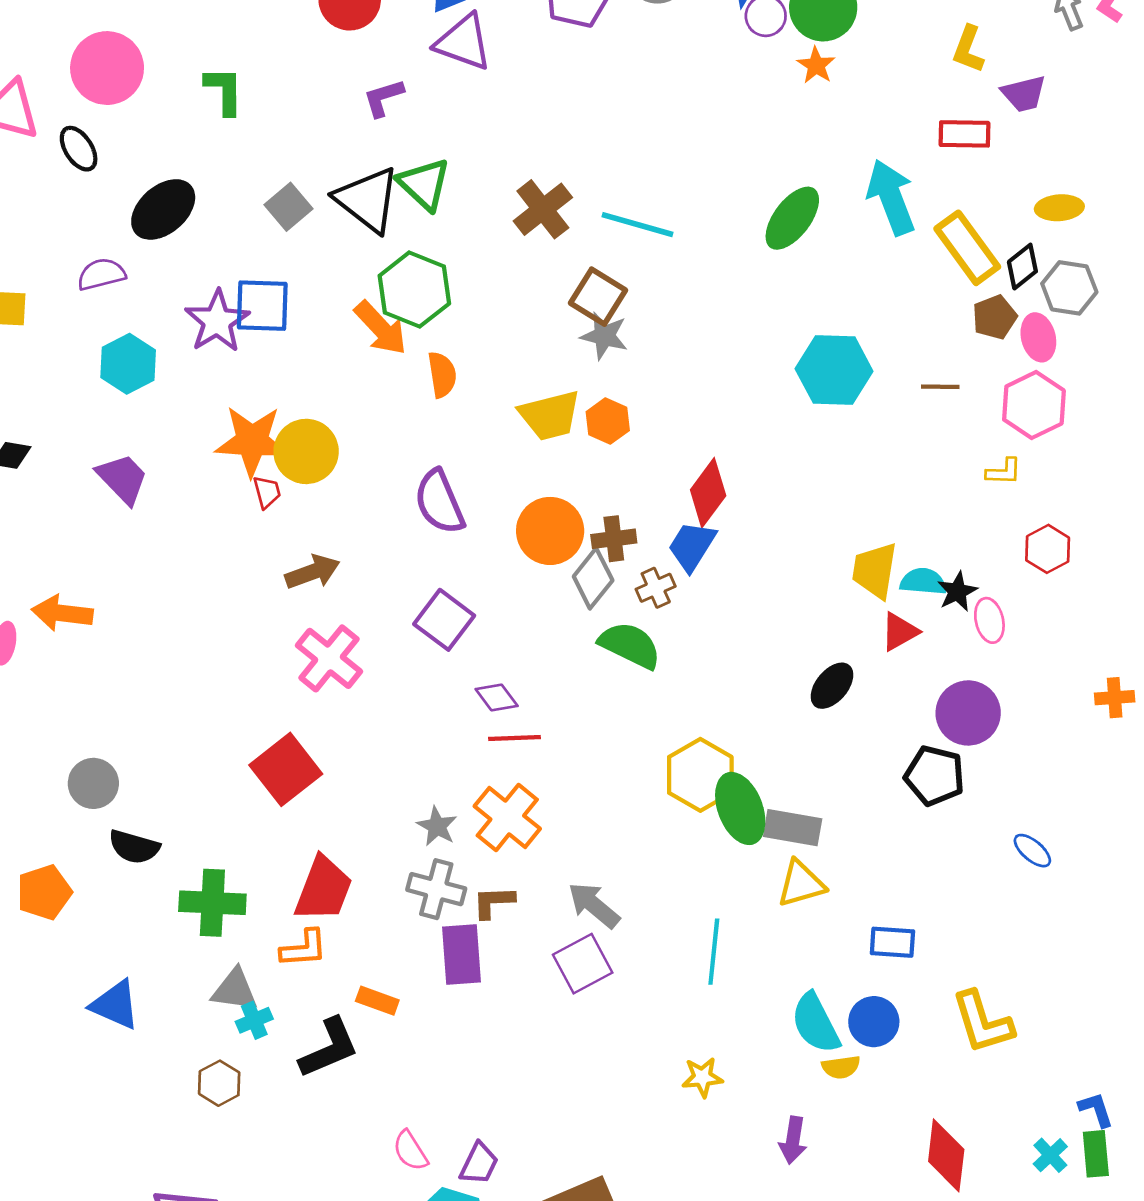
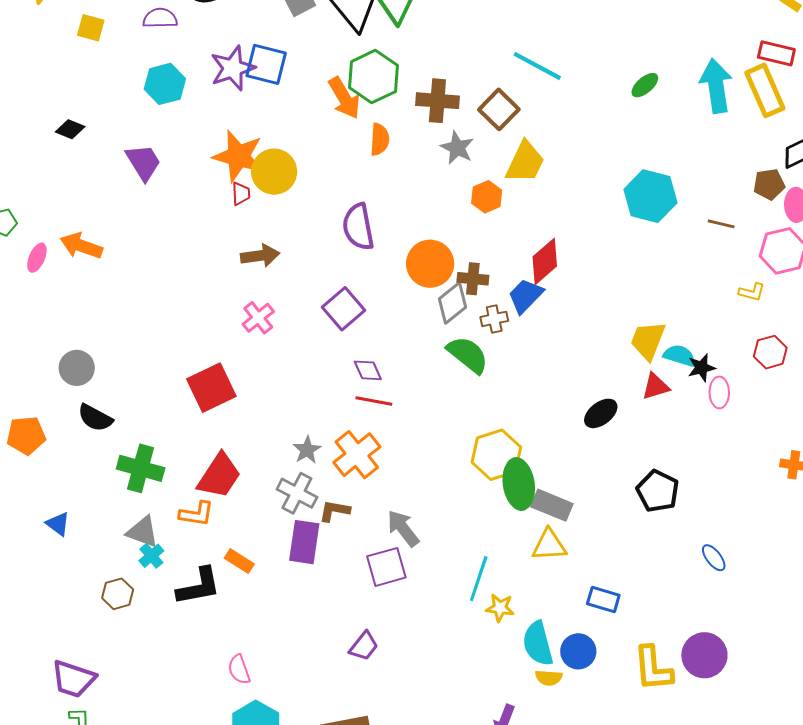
brown cross: (543, 209) -> (437, 101), moved, turned 30
green ellipse: (792, 218) -> (645, 85), size x0.6
yellow rectangle: (967, 248) -> (765, 90), moved
gray star: (604, 336) -> (457, 148), moved
yellow trapezoid: (550, 415) -> (525, 162), moved, turned -63
pink cross: (329, 658) -> (258, 318), size x0.7
purple circle: (968, 713) -> (704, 655), moved
blue triangle: (115, 1005) -> (58, 524), size x0.7
cyan cross: (254, 1020) -> (151, 556), turned -30
yellow star: (702, 1077) -> (500, 608), moved
purple trapezoid: (479, 1164) -> (364, 646), moved

